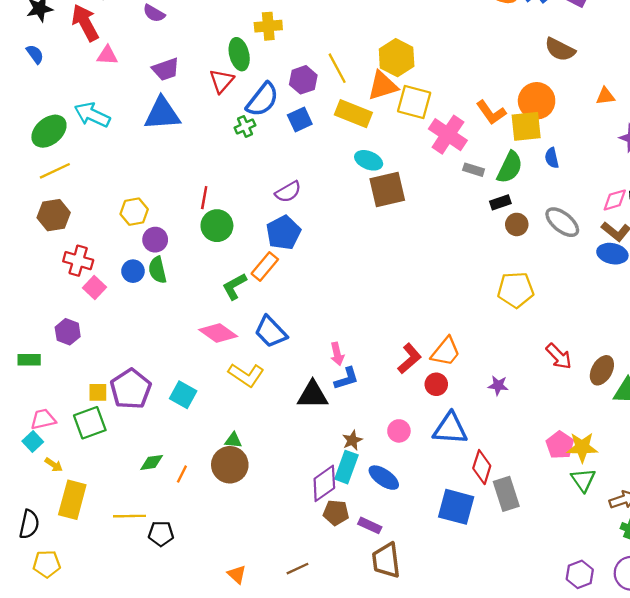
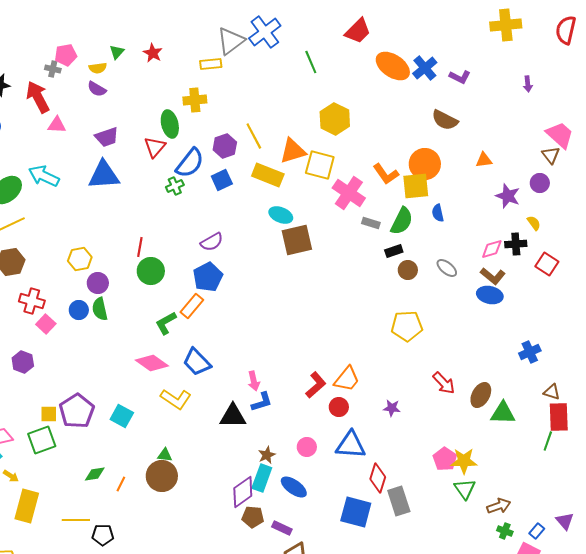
yellow hexagon: (397, 58) -> (335, 119), moved
gray ellipse: (562, 222) -> (447, 268), size x0.7

